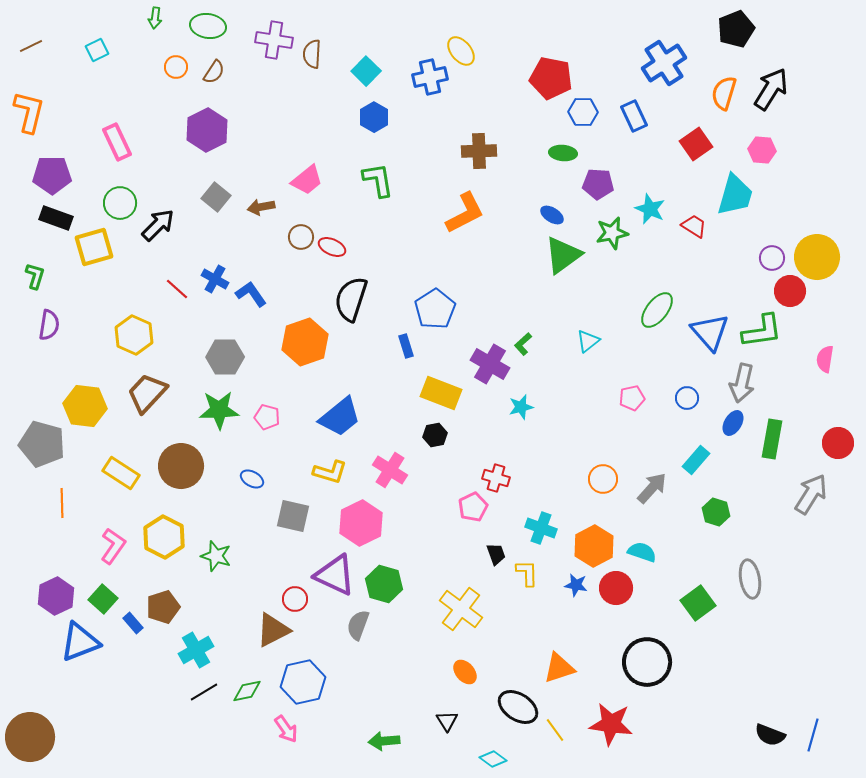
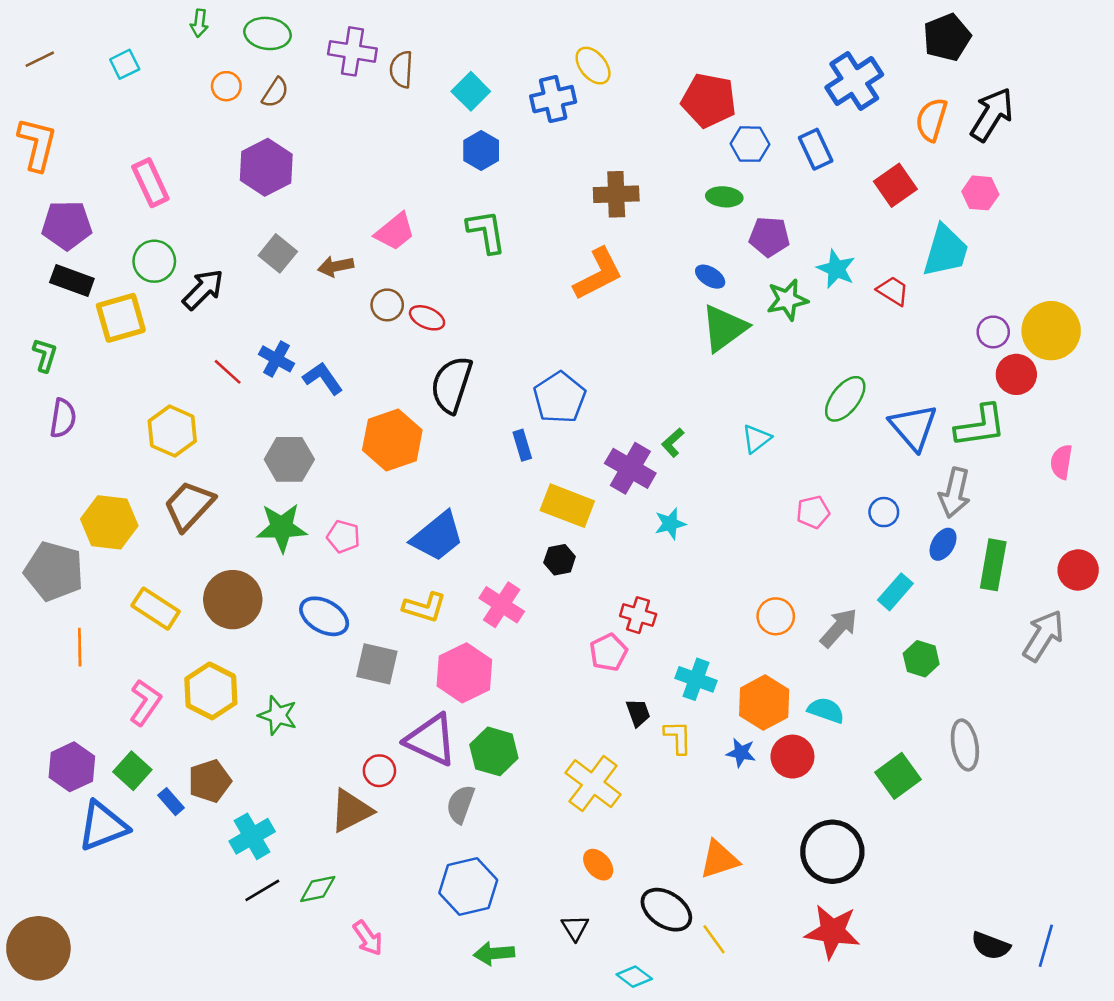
blue ellipse: (252, 479) -> (324, 616), size x1.6
blue hexagon: (303, 682) -> (468, 887), moved
red star: (611, 724) -> (832, 932), moved

